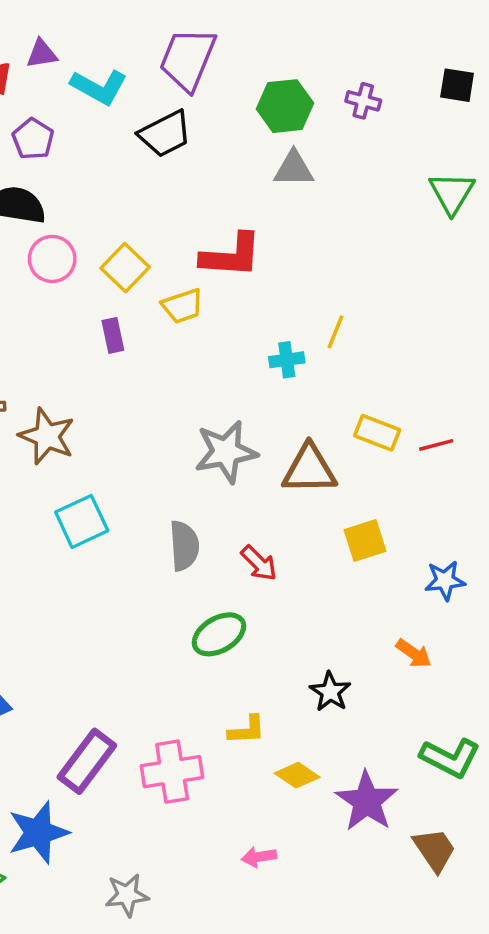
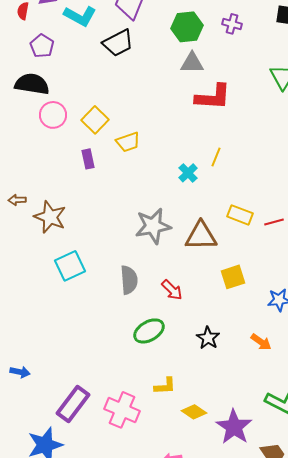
red L-shape: (231, 255) -> (213, 97), moved
cyan cross: (287, 360) -> (188, 173), turned -36
black star: (330, 692) -> (208, 338), moved
pink cross: (172, 772) -> (122, 410), turned 32

